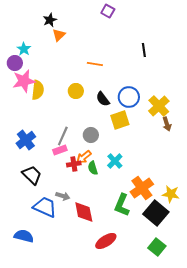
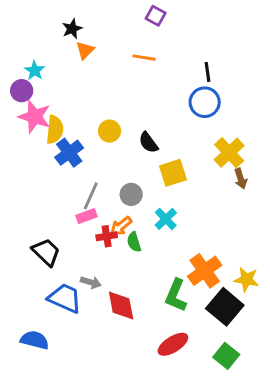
orange line: (95, 64) -> (144, 58), moved
pink star: (24, 81) -> (35, 117), turned 30
blue circle: (129, 97) -> (205, 102), moved
blue cross: (26, 140) -> (69, 153), moved
cyan cross: (115, 161) -> (166, 219), moved
red ellipse: (106, 241) -> (173, 344), moved

